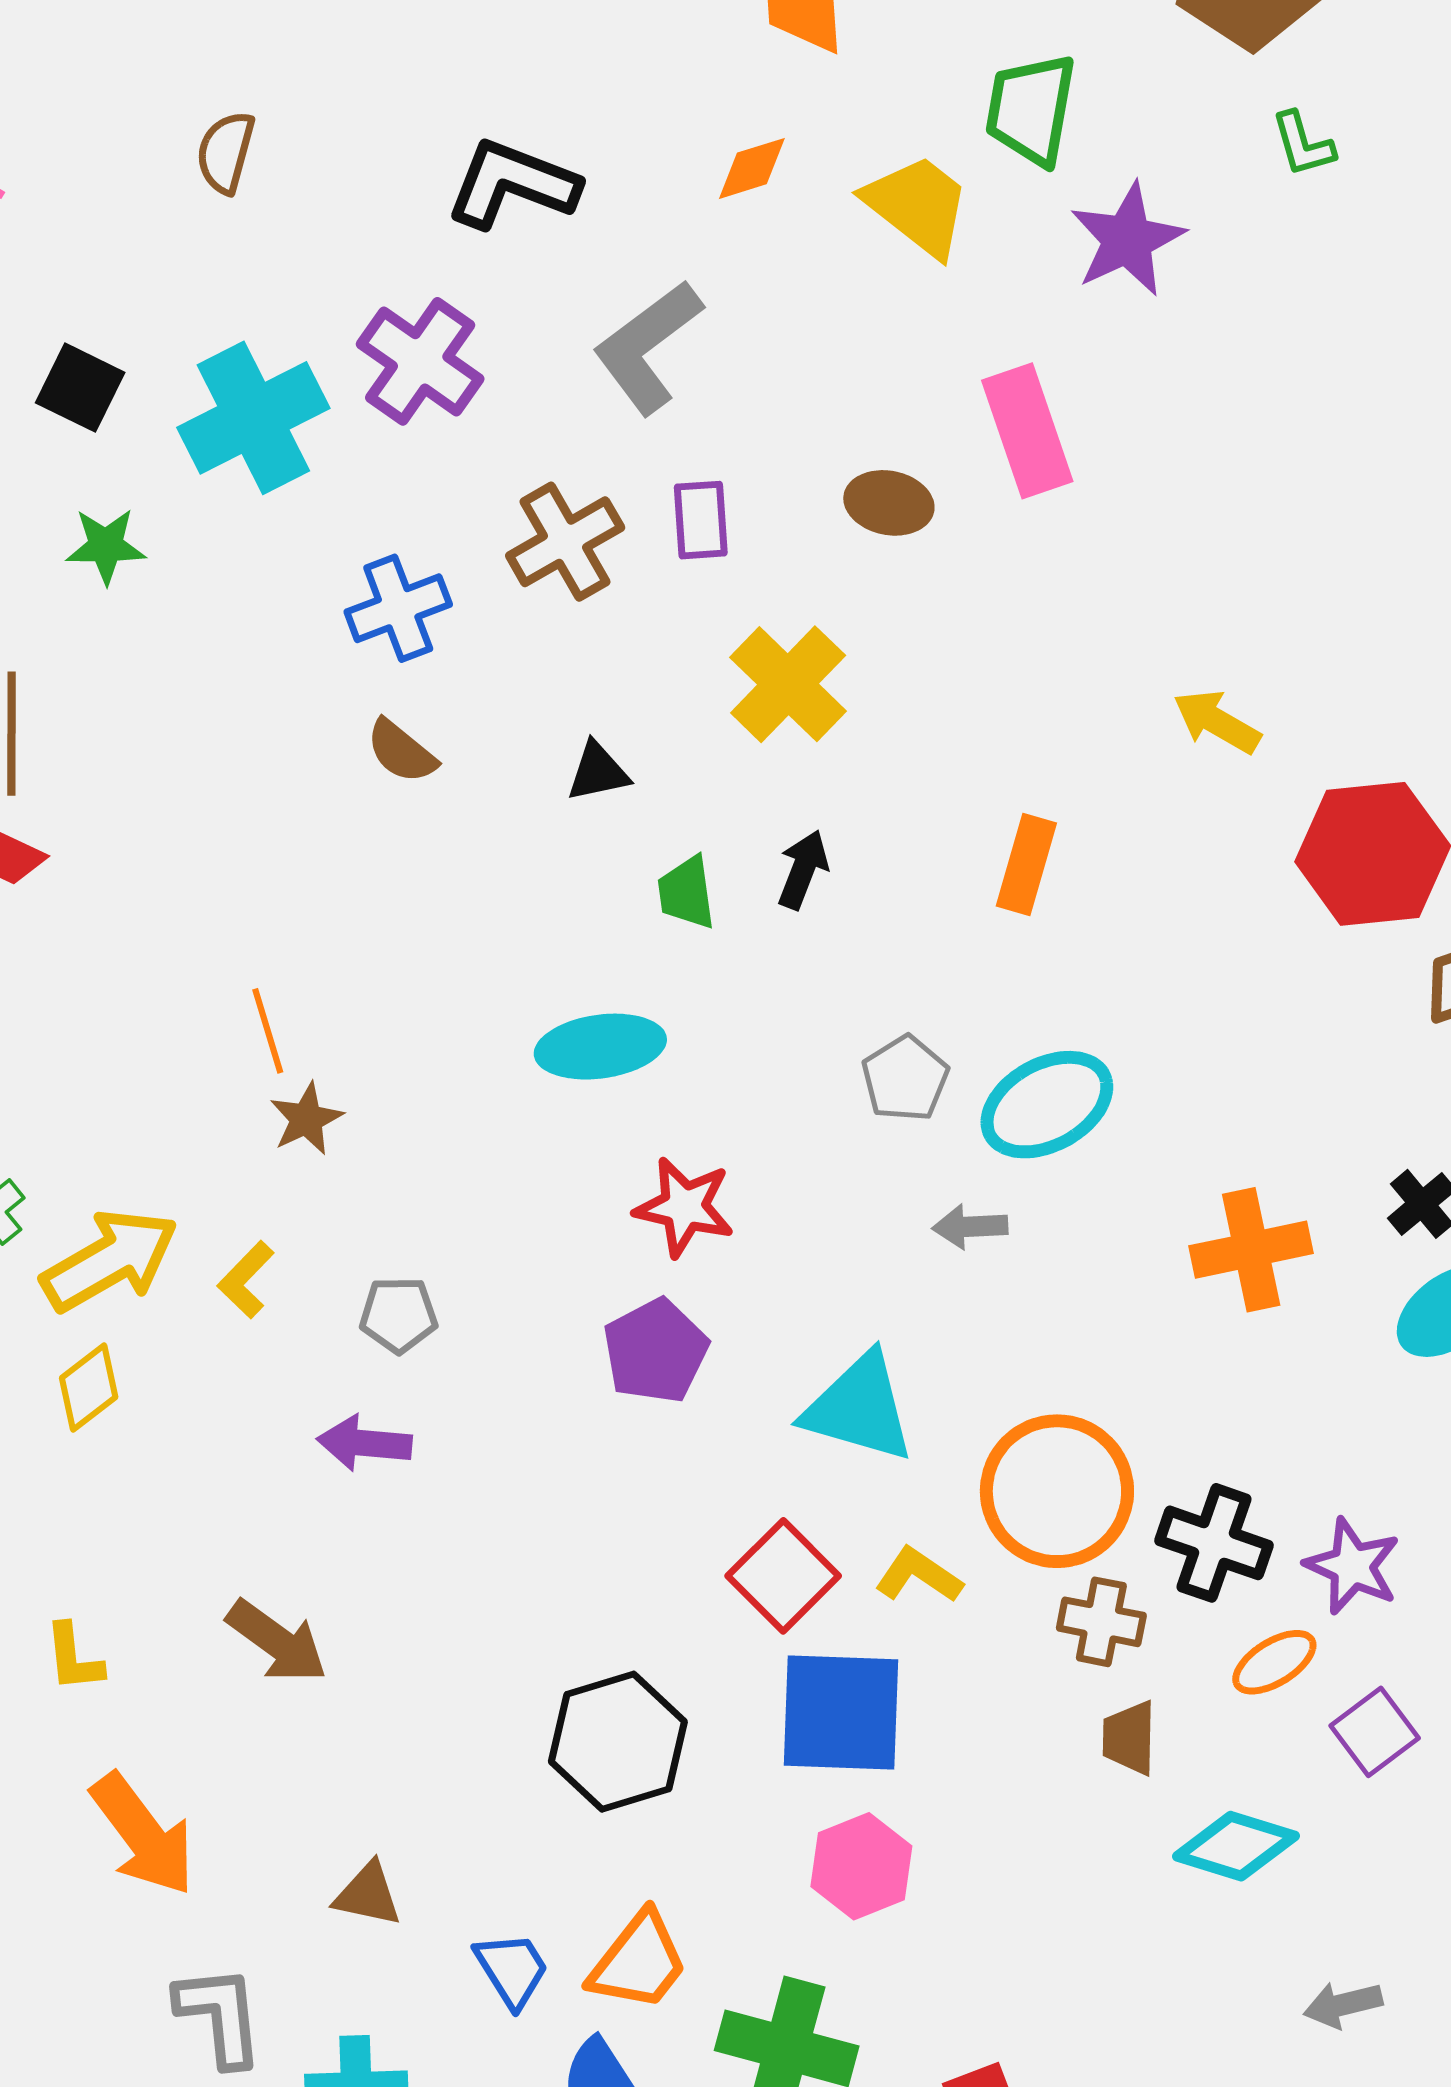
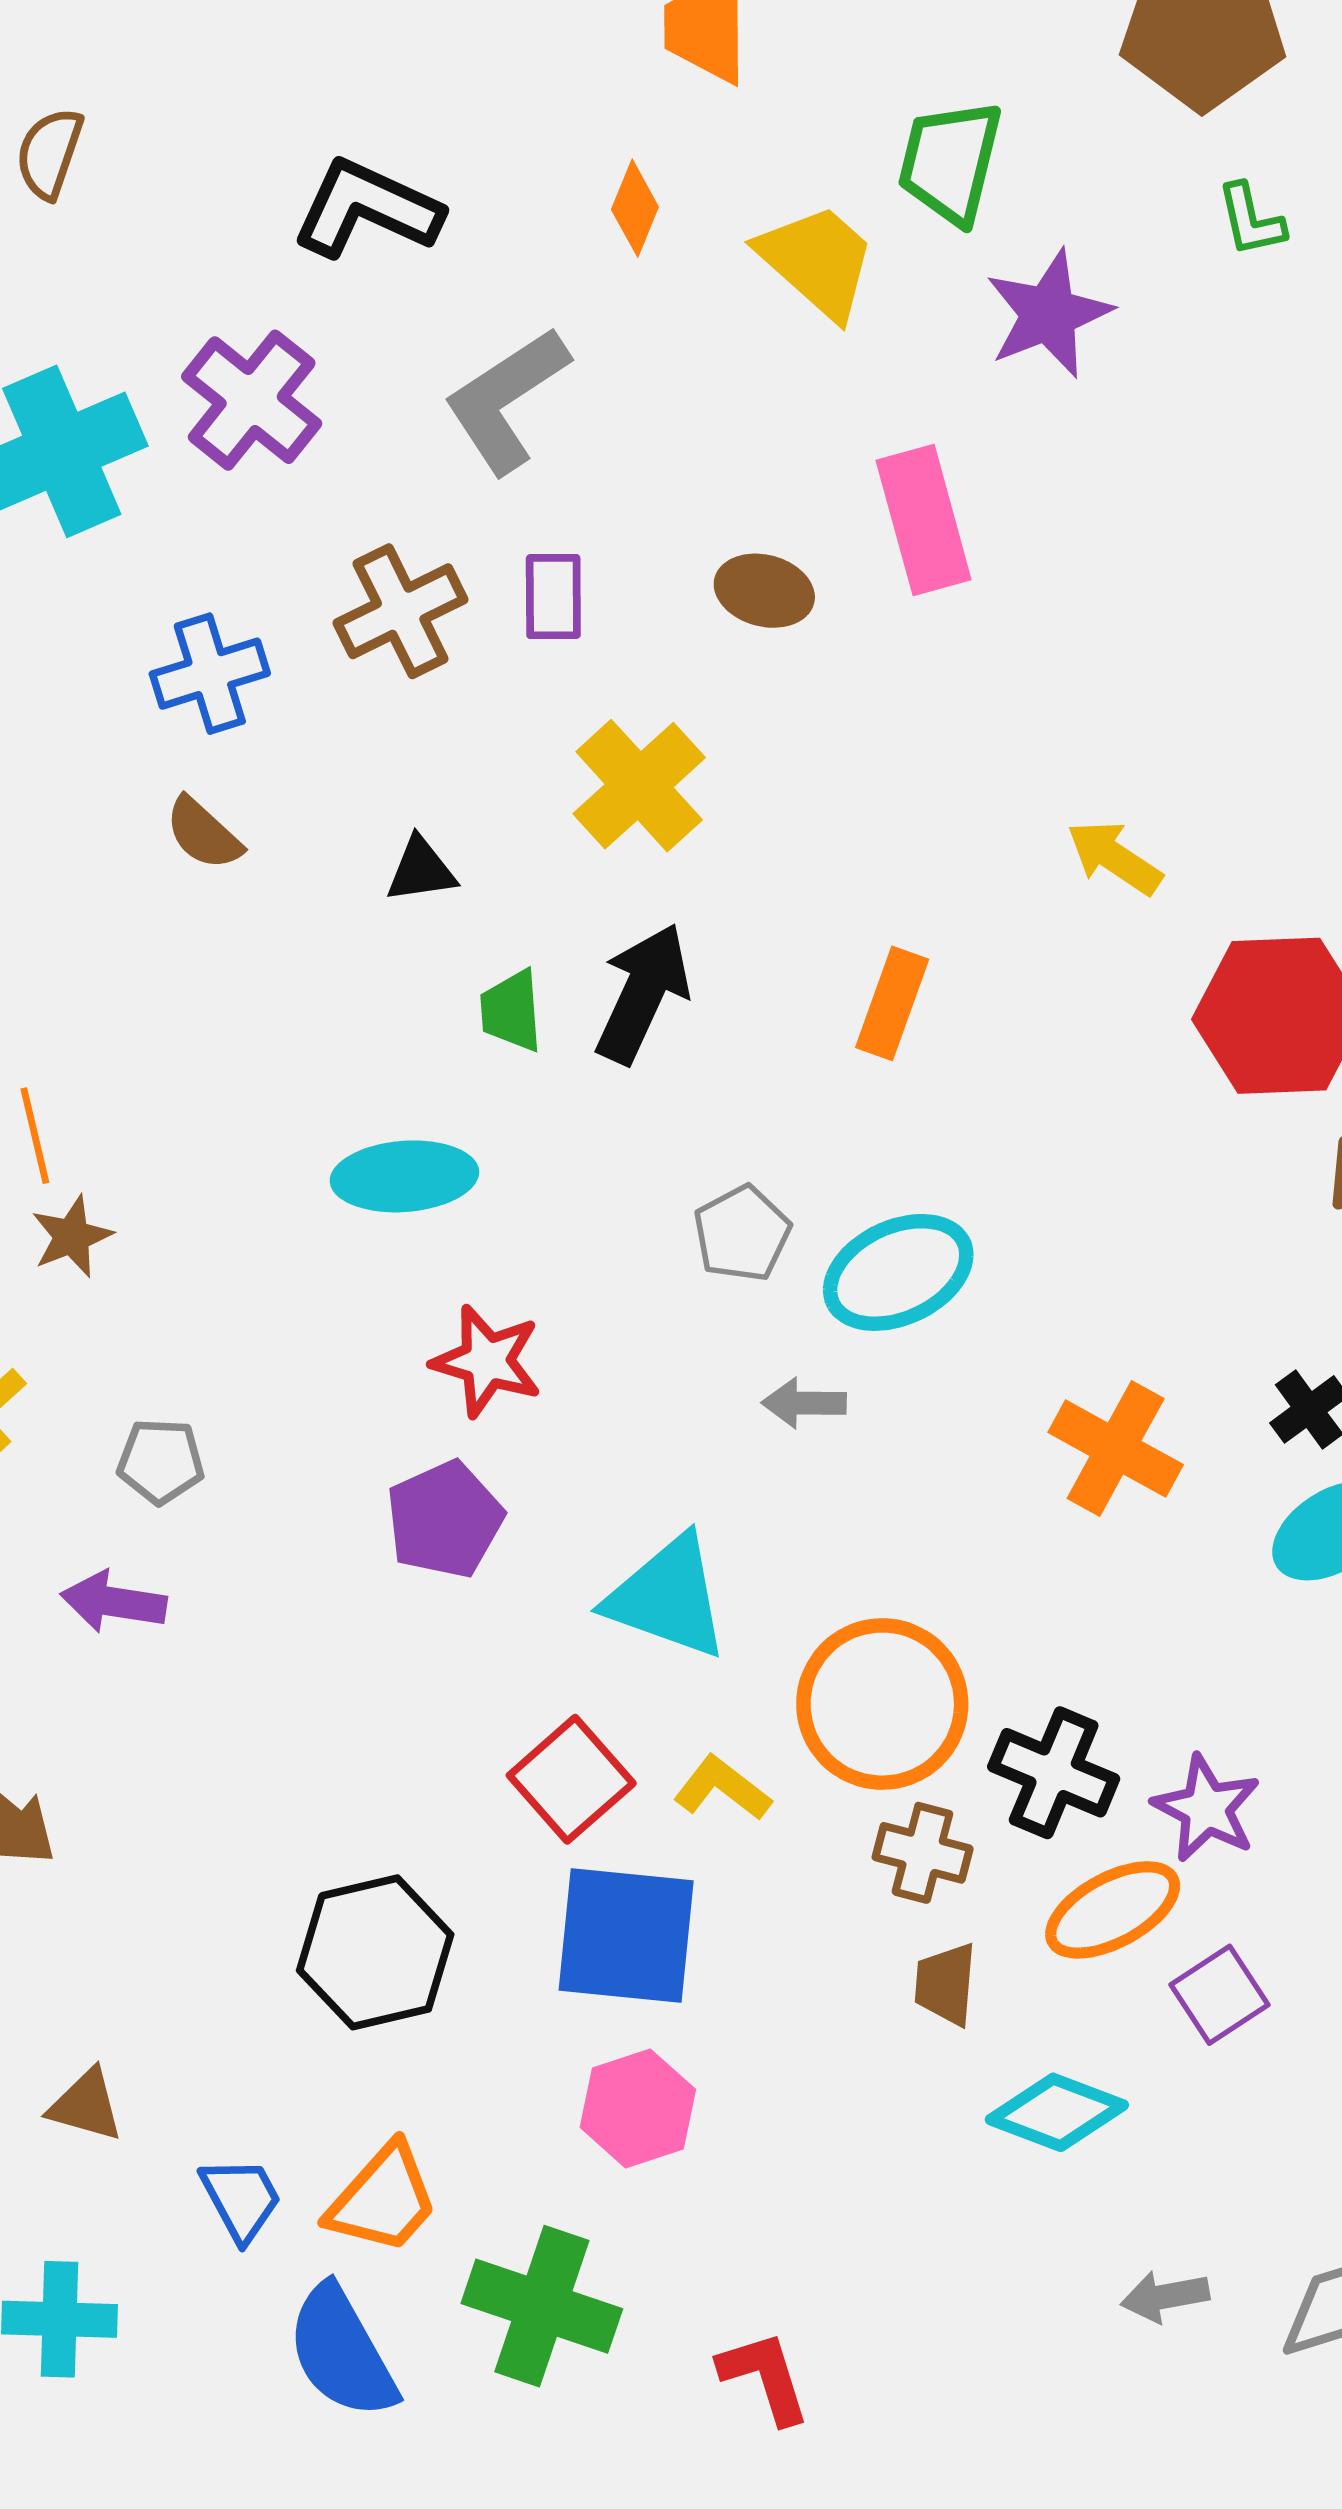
orange diamond: (752, 168) -> (635, 208), turned -54
black arrow: (803, 870) -> (643, 993), size x1.6
orange cross: (1251, 1250) -> (1116, 1448), turned 37
orange ellipse: (1274, 1662) -> (1113, 1910), size x1.4

